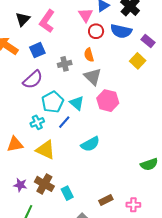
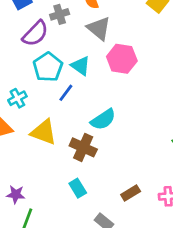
purple semicircle: (33, 80) -> (35, 34), moved
cyan cross: (37, 122) -> (17, 98), moved
brown cross: (44, 184) -> (83, 147), moved
purple star: (20, 185) -> (16, 194), moved

